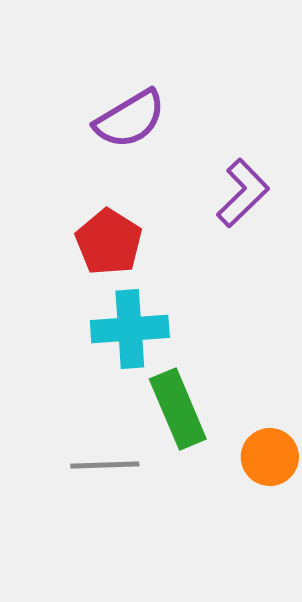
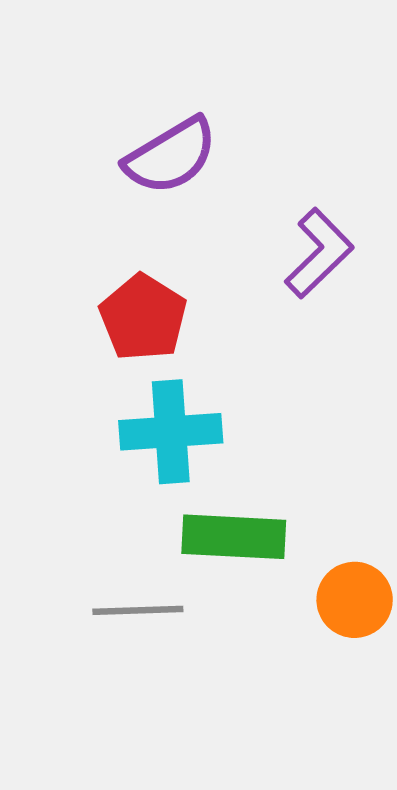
green rectangle: (178, 409) -> (234, 537), turned -64

